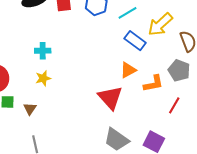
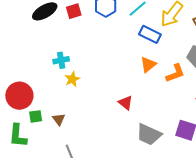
yellow star: (43, 78) -> (72, 79), moved
red triangle: (110, 98) -> (126, 103), moved, size x0.6

